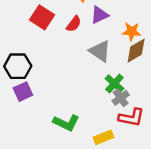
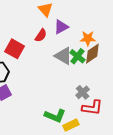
red square: (42, 17) -> (15, 49), moved
green cross: (114, 84) -> (77, 56), moved
green L-shape: (66, 123) -> (55, 116), moved

